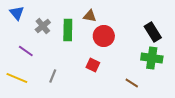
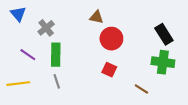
green rectangle: (68, 30) -> (56, 55), moved
red square: (93, 65) -> (109, 70), moved
gray line: (53, 76) -> (57, 81), turned -40
yellow line: (17, 78) -> (18, 84), turned -30

